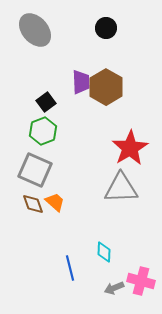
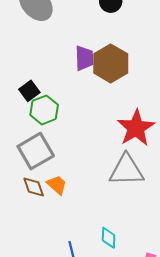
black square: (46, 102) -> (29, 91), moved
gray square: (35, 170) -> (36, 151), turned 36

